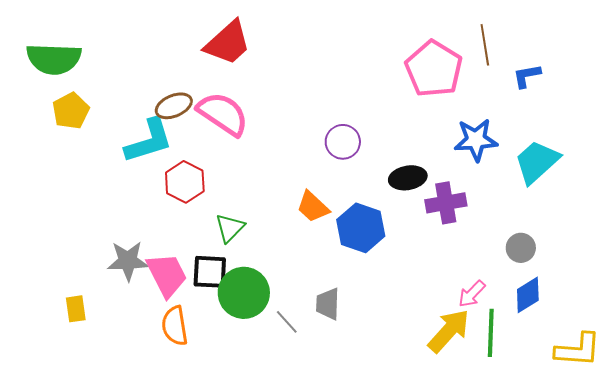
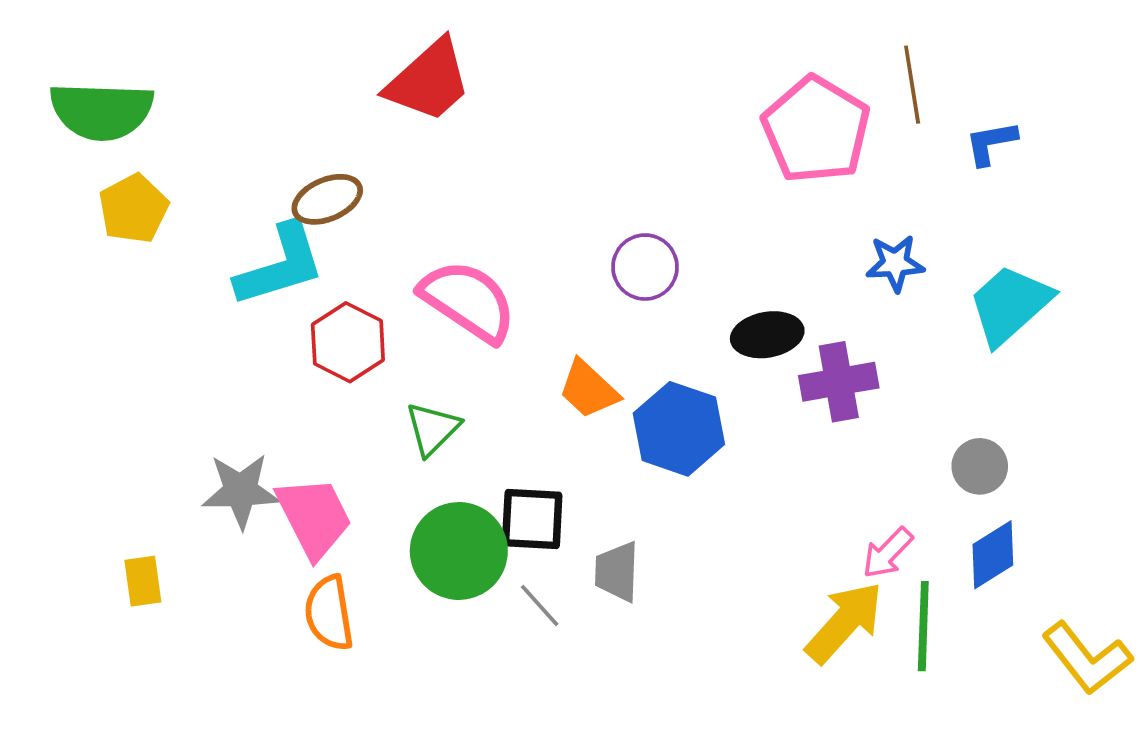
pink semicircle: (223, 114) -> (468, 301), moved
blue star: (476, 140) -> (895, 263), size x0.7
black square: (210, 272) -> (532, 519), moved
yellow L-shape: (578, 350) -> (1087, 658), turned 48

